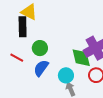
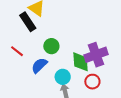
black rectangle: (23, 27) -> (28, 22), turned -42
green circle: (40, 48) -> (51, 46), moved

